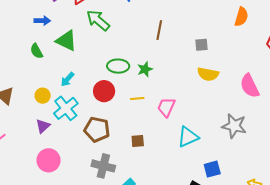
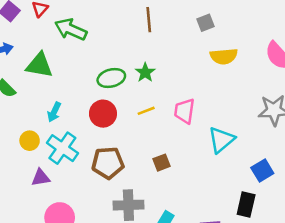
purple triangle: (43, 126) -> (41, 178), turned 49

